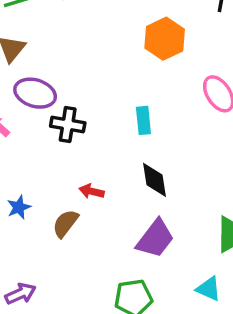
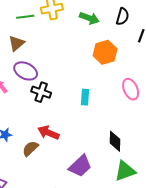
black diamond: (155, 180) -> (115, 141), moved
red arrow: (92, 191) -> (48, 133), size x1.5

